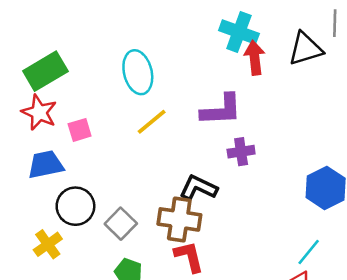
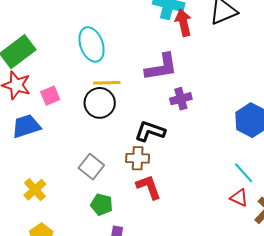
yellow line: (152, 122) -> (107, 83), turned 44
black circle: (75, 206) -> (100, 103), moved
brown cross: (179, 219) -> (138, 158), size x0.7
cyan line: (309, 252) -> (244, 173), turned -75

